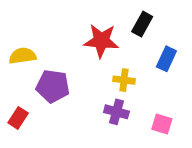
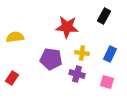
black rectangle: (142, 24) -> (104, 16), moved
blue rectangle: (166, 59) -> (110, 54), moved
purple pentagon: (53, 86) -> (51, 59), moved

